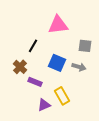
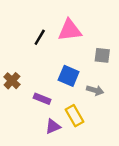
black line: (33, 46) -> (40, 37), moved
brown cross: (20, 67) -> (12, 81), moved
gray arrow: (79, 67) -> (95, 90), moved

